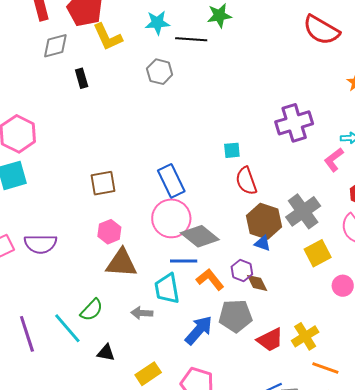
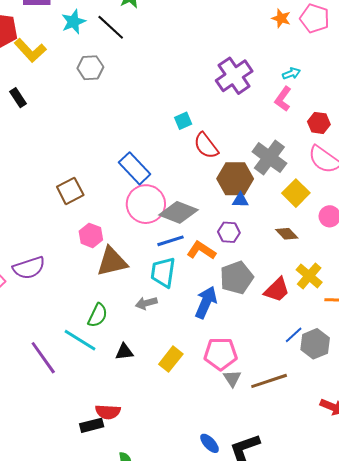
black line: (191, 39) -> (111, 27), turned 56
brown diamond: (257, 283) -> (287, 234), moved
cyan trapezoid: (167, 289) -> (163, 272), turned 36

